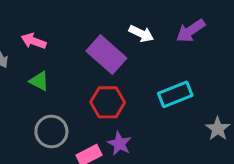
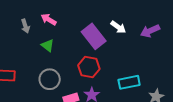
cyan rectangle: (175, 94) -> (129, 82), moved

